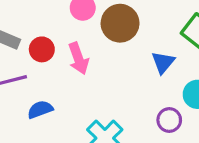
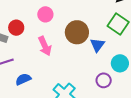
brown circle: (120, 23) -> (77, 32), moved
red circle: (42, 49) -> (16, 28), moved

